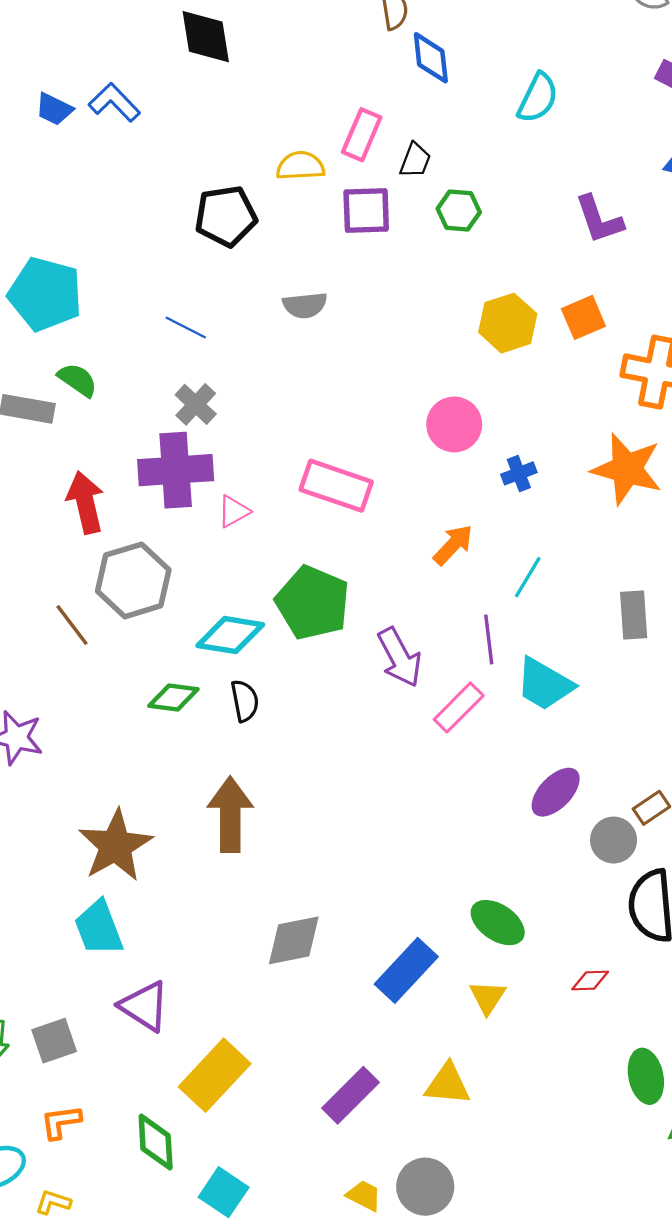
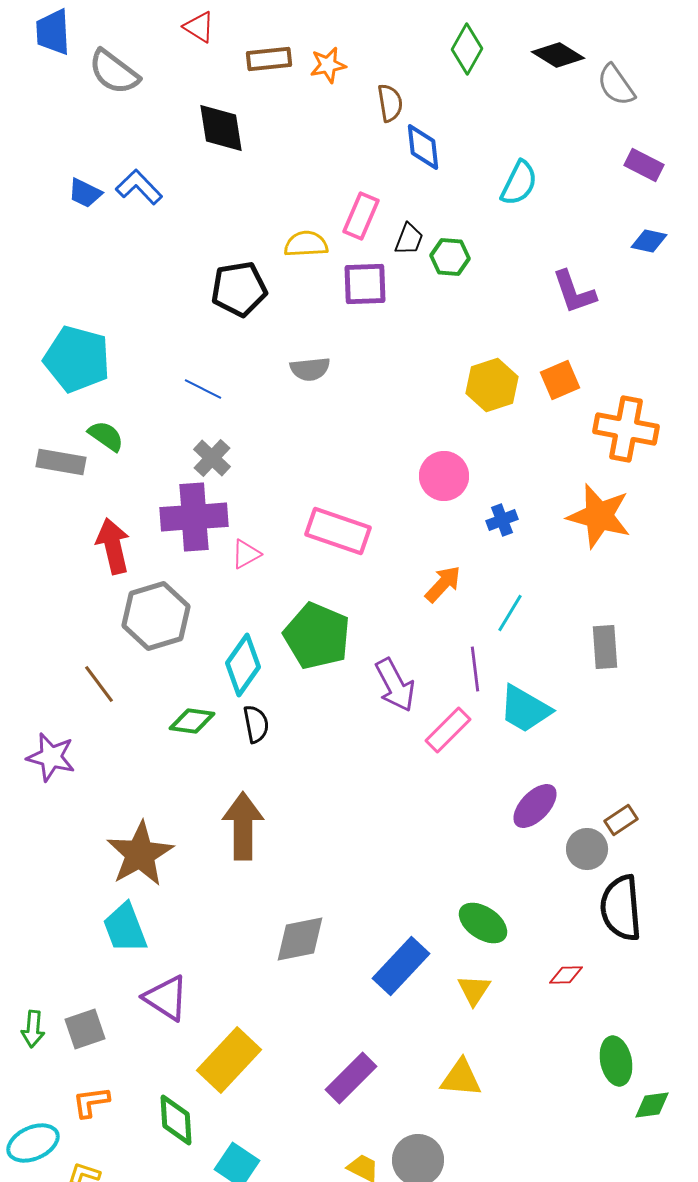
green hexagon: (459, 210) -> (450, 257), moved
brown line: (72, 625) -> (99, 684), moved
cyan diamond: (230, 635) -> (243, 665), turned -64
yellow triangle: (448, 1084) -> (461, 1078), moved

